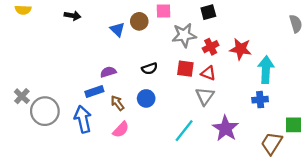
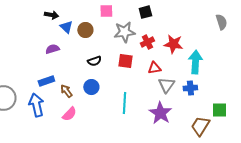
black arrow: (73, 16) -> (51, 15), moved
brown circle: (139, 21) -> (85, 30), moved
purple semicircle: (108, 72) -> (52, 49), moved
red triangle: (208, 73) -> (154, 68), moved, turned -32
gray triangle: (205, 96) -> (166, 85), moved
cyan line: (184, 131) -> (124, 103), moved, turned -35

